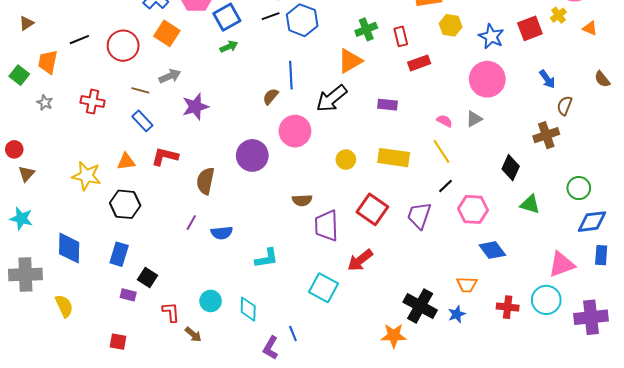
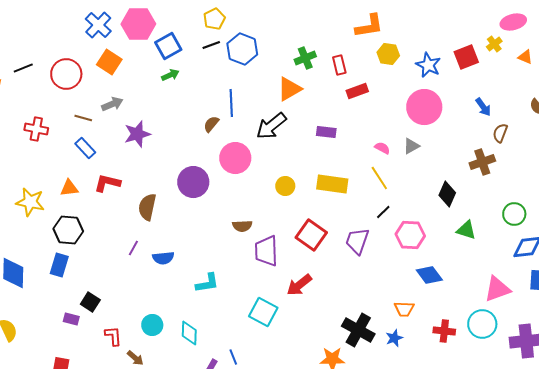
blue rectangle: (119, 254) -> (59, 265), moved

